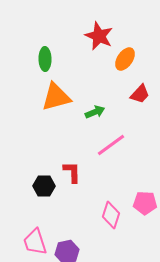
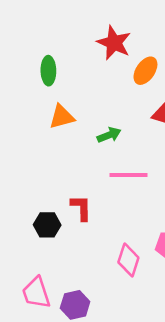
orange triangle: (56, 97) -> (62, 117), size x0.7
pink line: (111, 145) -> (128, 175), turned 36

